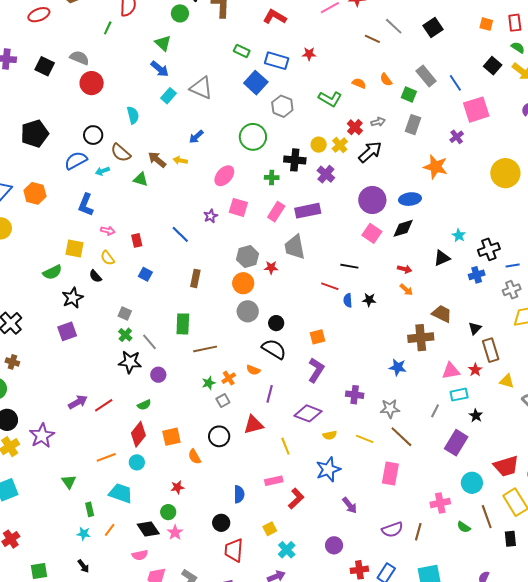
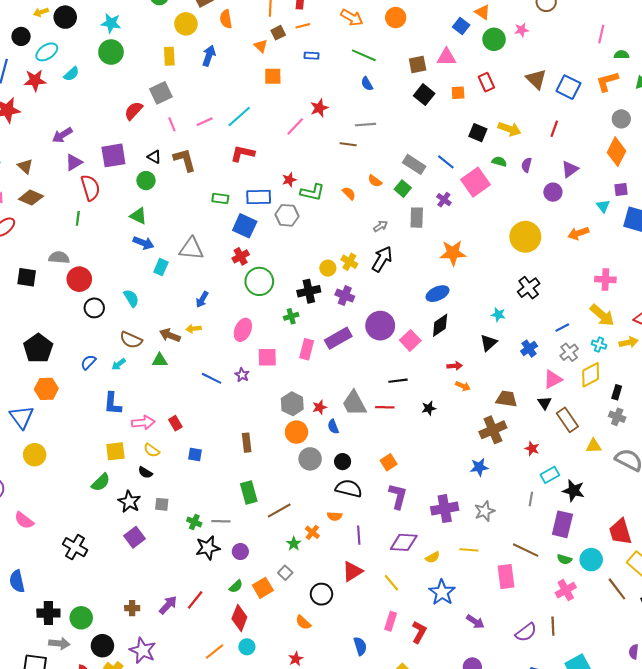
gray line: (394, 26) -> (365, 125), turned -30
black square: (433, 28) -> (424, 95), moved
green semicircle: (518, 48) -> (499, 162), moved
orange semicircle: (359, 83) -> (349, 193), turned 40
green square: (409, 95) -> (403, 189), turned 35
green L-shape: (330, 99) -> (312, 192), moved
gray hexagon: (282, 106) -> (287, 215), moved
red cross: (355, 127) -> (241, 256), moved, turned 35
black circle: (93, 135) -> (94, 308), moved
purple cross: (457, 137) -> (444, 200), moved
blue semicircle: (76, 161) -> (88, 362), size x0.7
orange hexagon: (35, 193) -> (46, 389), moved
purple circle: (372, 200) -> (380, 326), moved
pink arrow: (108, 231) -> (143, 423), size x1.5
pink square: (372, 233) -> (410, 340), turned 30
blue line: (180, 234) -> (212, 378), moved
gray trapezoid: (295, 247) -> (354, 403), moved
black cross: (489, 249) -> (529, 288), moved
blue semicircle: (348, 300) -> (333, 427), moved
gray square: (125, 313) -> (162, 504), moved
gray line: (149, 342) -> (221, 521), turned -30
brown cross: (12, 362) -> (132, 608), moved
red star: (475, 370) -> (532, 449), moved
pink triangle: (451, 371) -> (553, 379), moved
purple cross: (355, 395) -> (445, 509), size x1.4
gray square: (223, 400) -> (285, 573), moved
black star: (476, 416) -> (574, 491), size x1.5
orange square: (171, 437) -> (263, 588), moved
brown line: (401, 437) -> (526, 550), moved
red trapezoid: (506, 466) -> (620, 532), turned 108
pink rectangle: (274, 481) -> (391, 621), turned -42
green semicircle: (464, 527) -> (564, 559), moved

